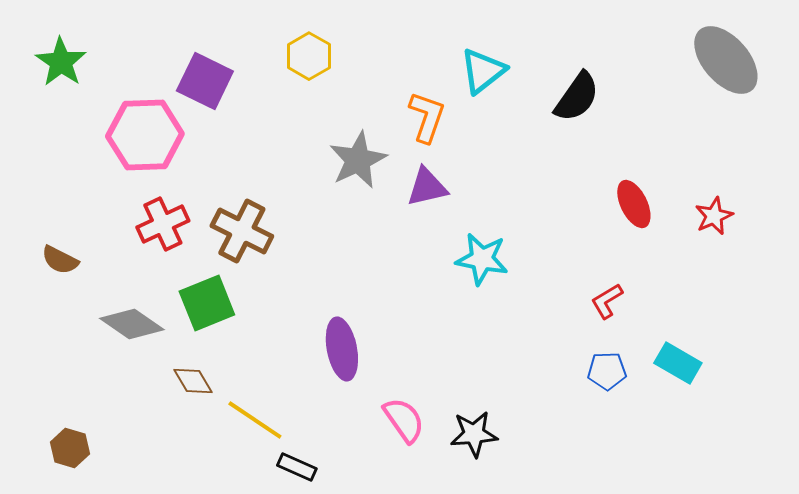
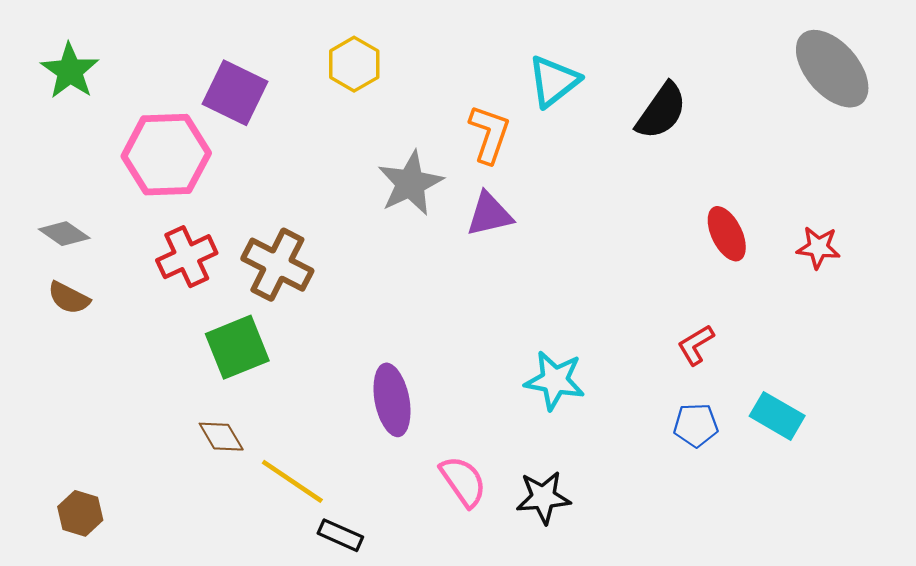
red star: (714, 216) -> (818, 247), turned 30
cyan star: (482, 259) -> (555, 380), moved
gray diamond: (132, 324) -> (64, 234), moved, size x0.7

